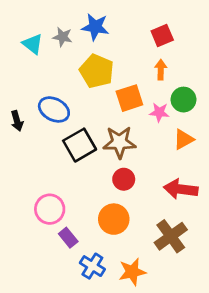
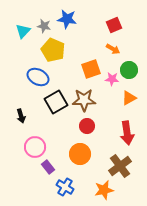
cyan triangle: (33, 44) -> (23, 31), turned 35
orange arrow: (161, 70) -> (113, 49), turned 120
yellow pentagon: (97, 71) -> (53, 50), moved
black arrow: (17, 121) -> (21, 116), moved
red arrow: (181, 189) -> (127, 133), turned -105
orange star: (132, 272) -> (104, 190), moved

